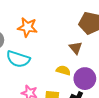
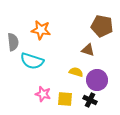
brown triangle: (76, 48) -> (88, 50), turned -32

